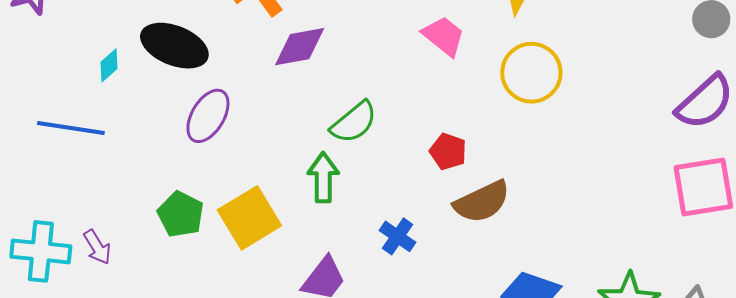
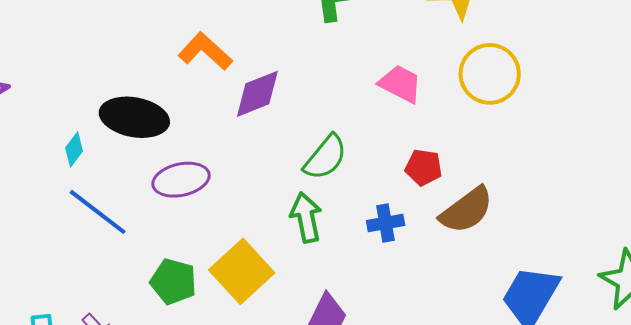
pink trapezoid: (444, 36) -> (400, 84), moved
purple ellipse: (208, 116) -> (181, 180), turned 58
blue line: (71, 128) -> (98, 212), moved, turned 40
blue cross: (398, 236) -> (386, 223), moved, turned -33

